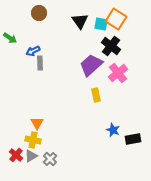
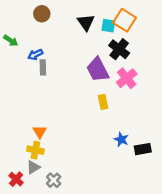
purple trapezoid: (91, 65) -> (98, 70), turned -75
red cross: (16, 155) -> (16, 179), moved
gray cross: (50, 159) -> (54, 180), moved

